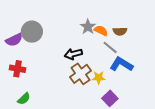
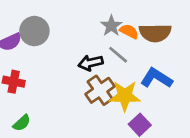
brown semicircle: (120, 31) -> (155, 33), size x1.6
gray line: (110, 47) -> (118, 55), moved
yellow star: (99, 78) -> (125, 96), size x1.6

